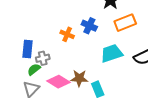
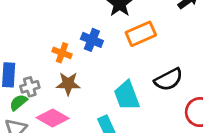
cyan trapezoid: (112, 53) -> (127, 96), moved, turned -90
brown star: (79, 78) -> (68, 84), moved

